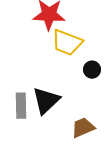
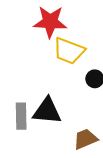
black triangle: (46, 101) -> (47, 111), turned 48

